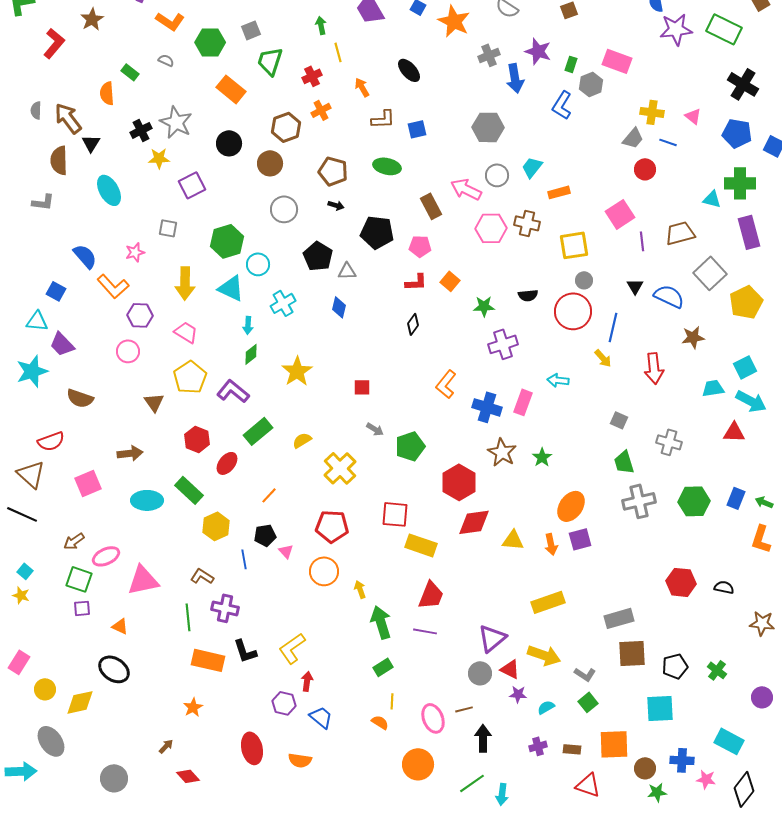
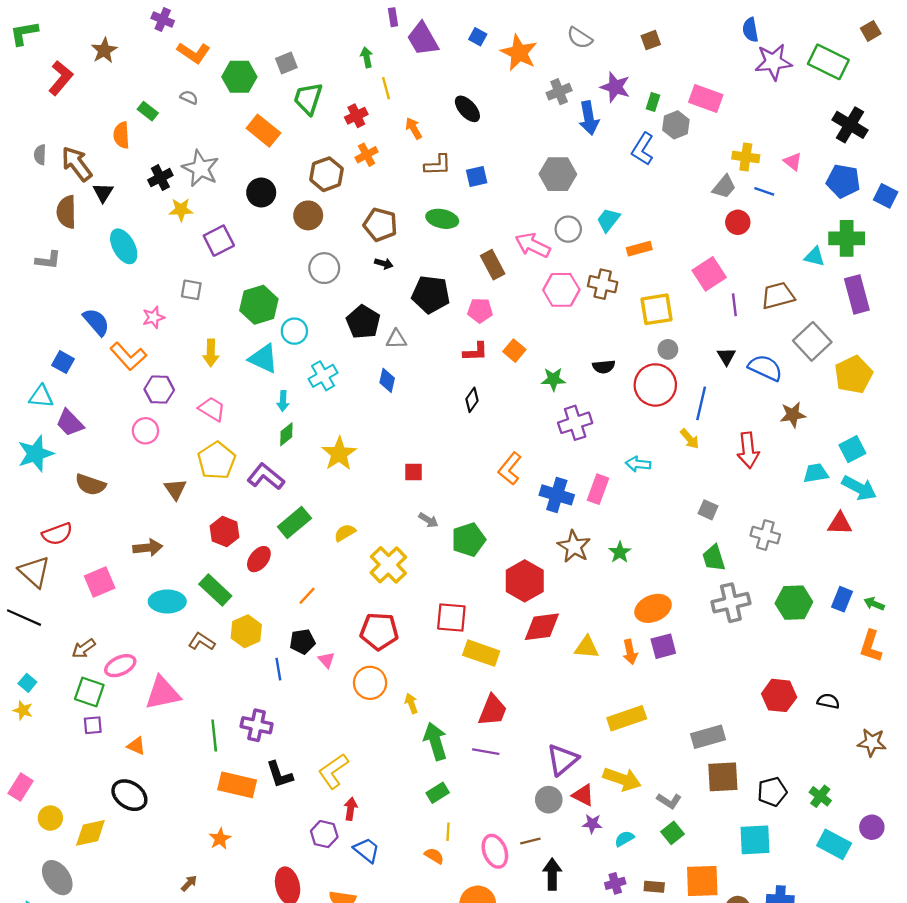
yellow arrow: (185, 283) -> (211, 353), size x0.7
orange ellipse: (571, 506) -> (653, 608), turned 32
brown L-shape: (202, 576) -> (202, 642), moved
cyan rectangle: (729, 741) -> (834, 844), moved

